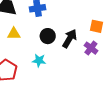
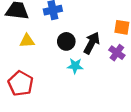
cyan star: (39, 61) -> (75, 66), moved

